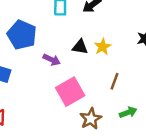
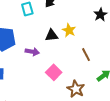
brown line: (114, 81) -> (86, 55), turned -32
pink square: (70, 92) -> (54, 72), size x0.7

